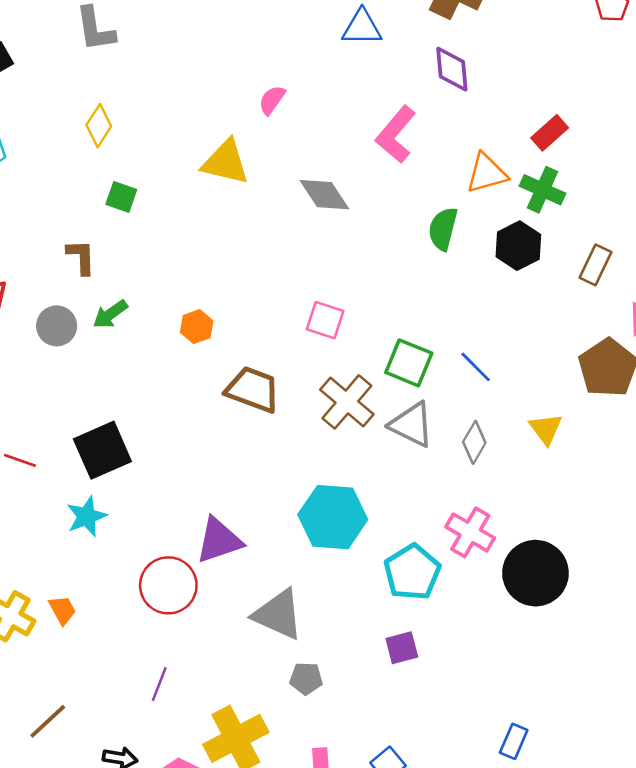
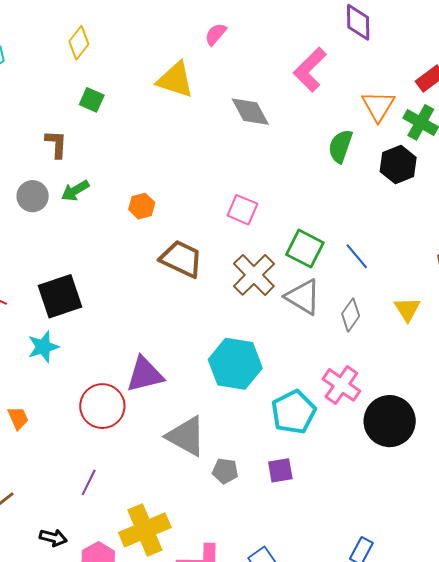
orange triangle: (487, 173) -> (378, 106), turned -48
gray pentagon: (306, 678) -> (225, 471), moved

